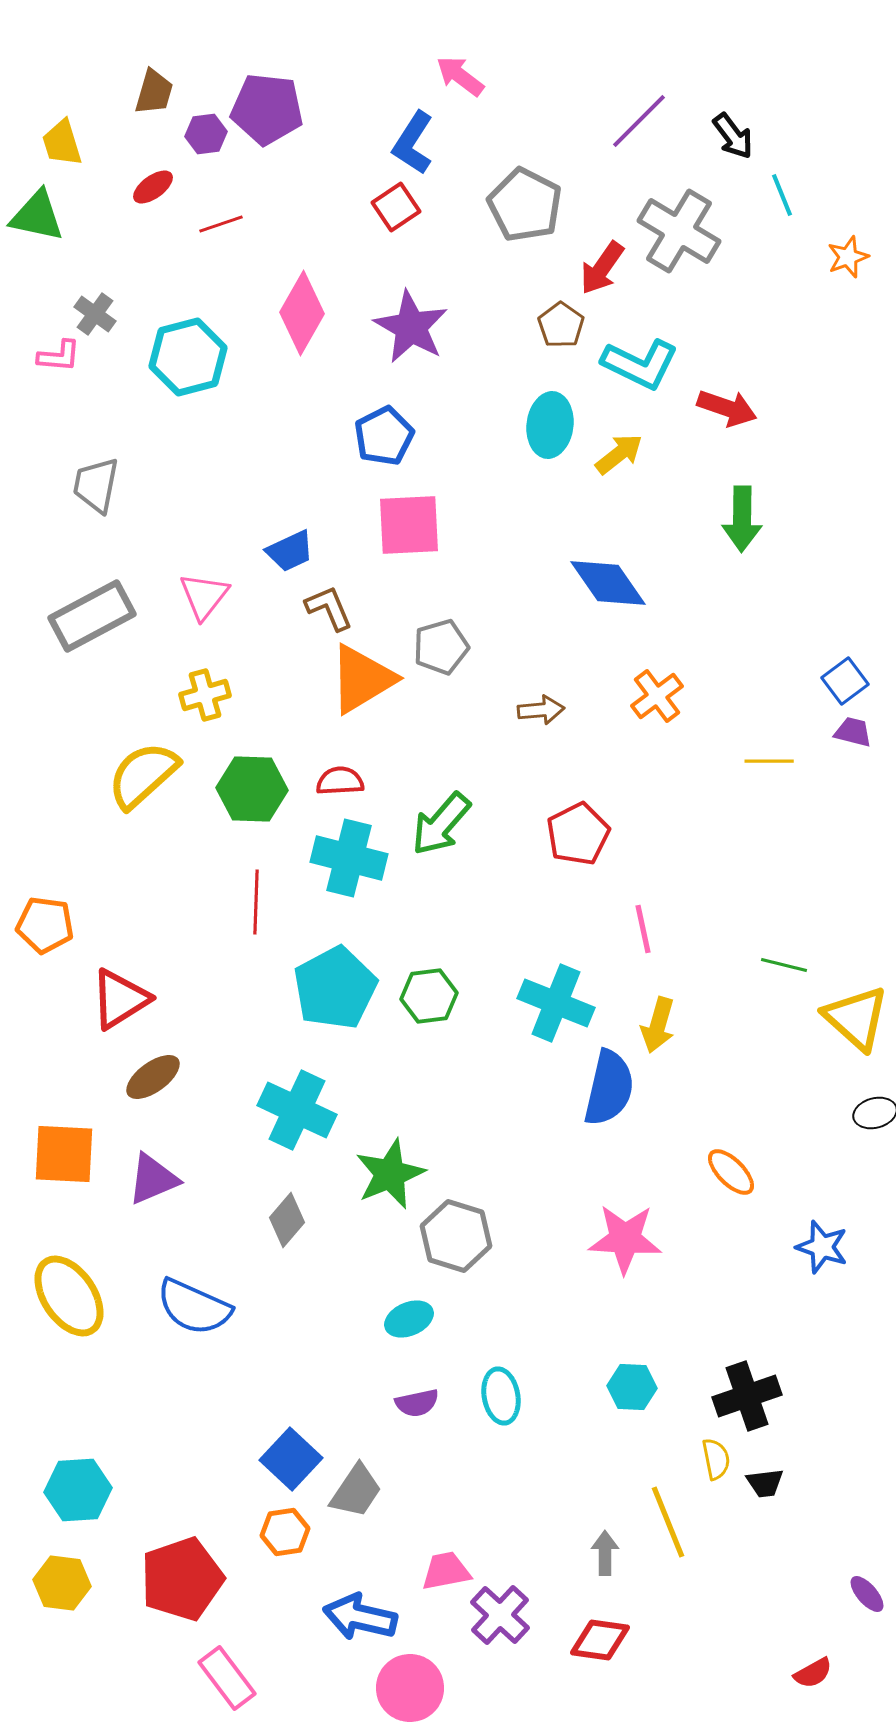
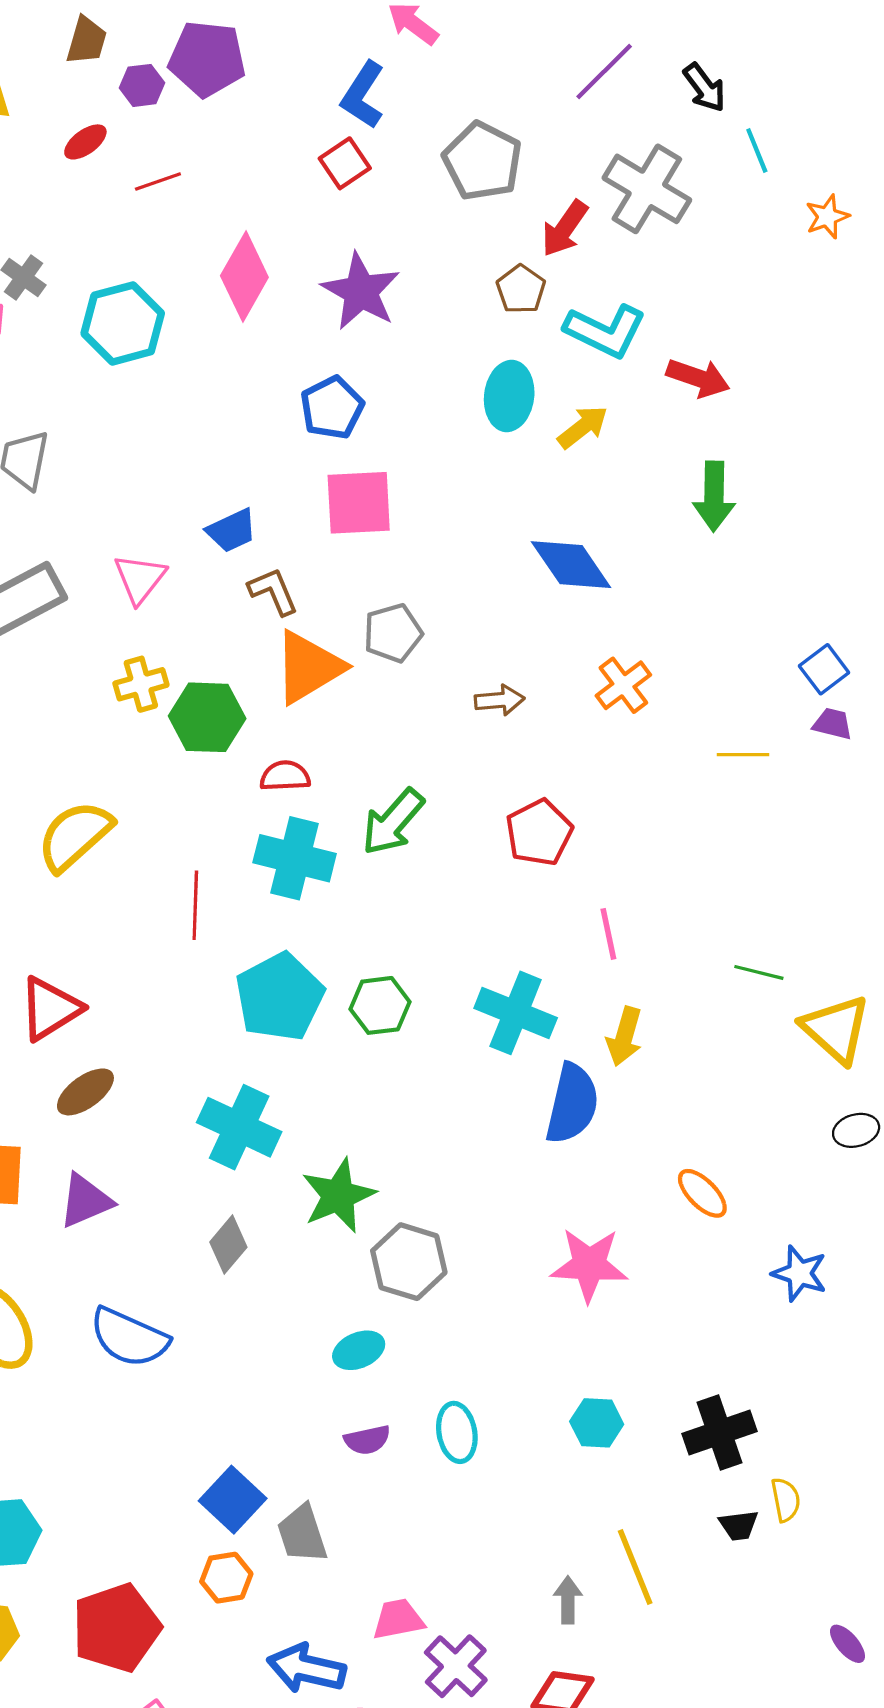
yellow semicircle: (143, 775) -> (75, 836), moved
green hexagon: (252, 789) -> (207, 717), moved
yellow semicircle: (716, 1459) -> (786, 1500), moved
gray trapezoid: (356, 1491) -> (302, 1534), turned 128

